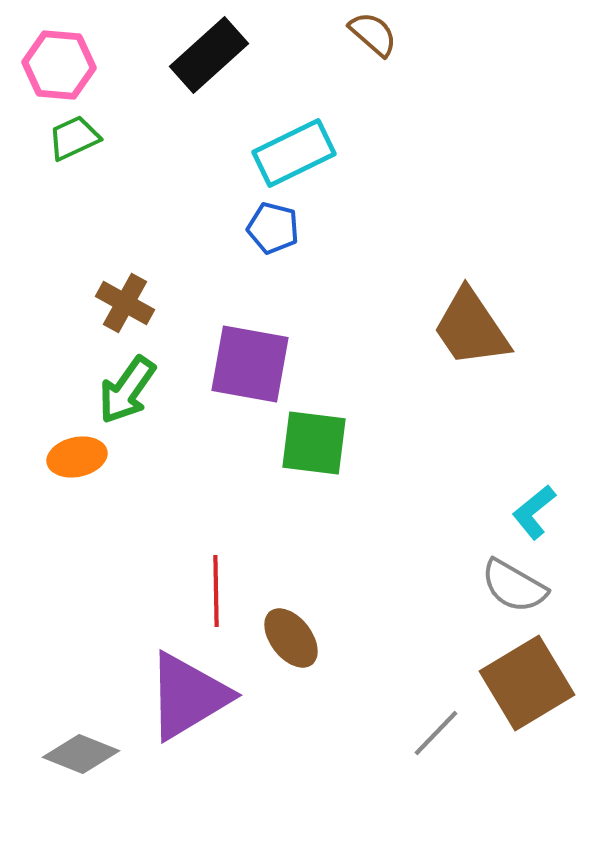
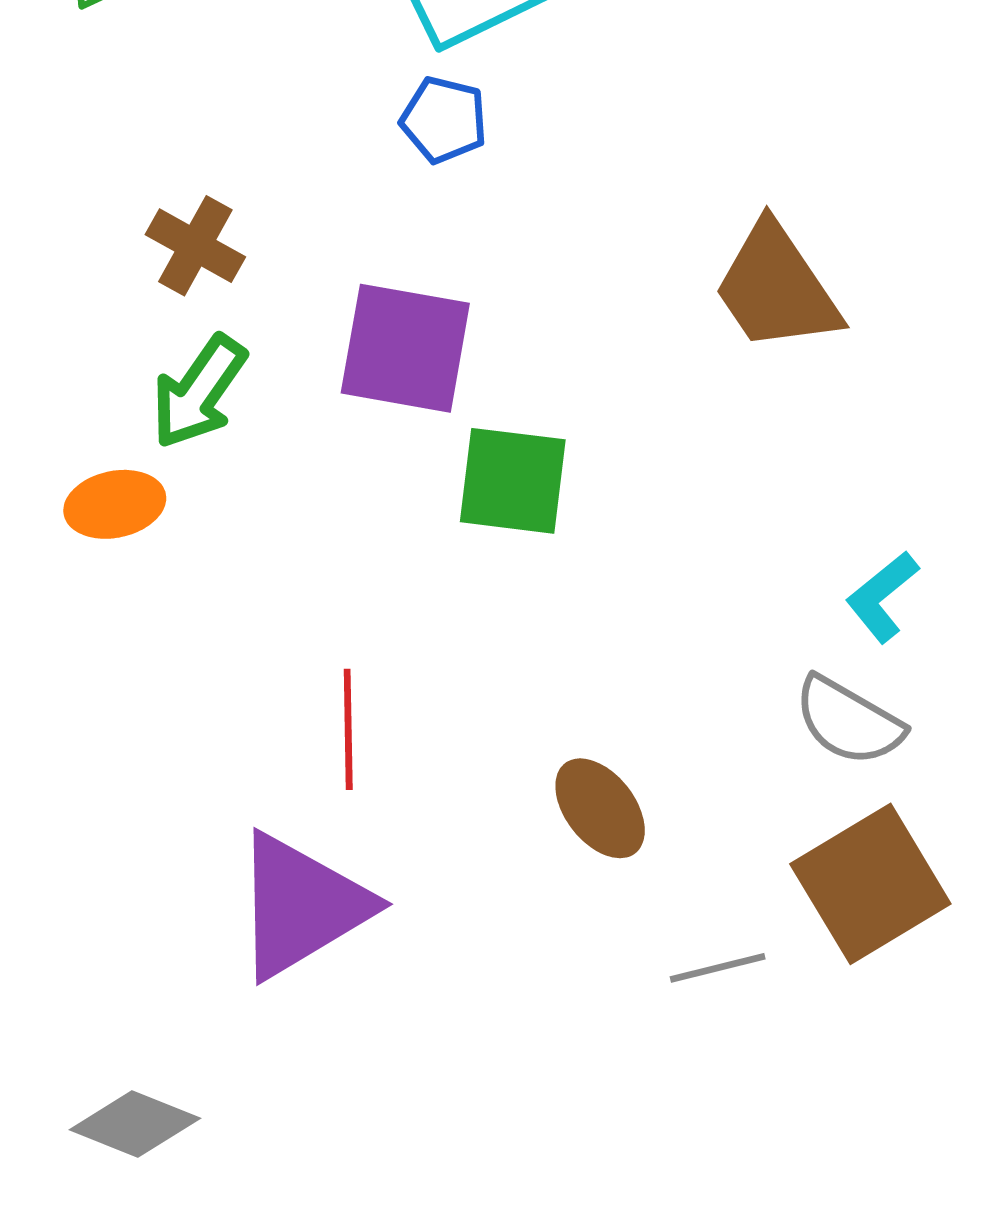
brown ellipse: (291, 638) -> (600, 808), moved
gray line: (436, 733) -> (718, 968), turned 32
gray diamond: (81, 754) -> (135, 1124), moved

